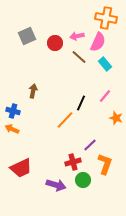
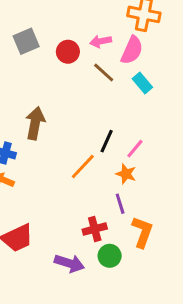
brown arrow: (33, 91) -> (35, 123), size x1.5
pink line: (105, 96) -> (135, 149), moved
orange star: (116, 118) -> (126, 174), moved
purple line: (90, 145) -> (120, 204), turned -64

